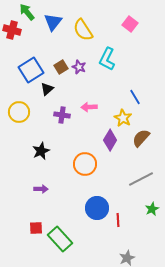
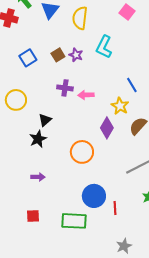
yellow semicircle: (83, 30) -> (80, 18), turned 40
blue square: (31, 70) -> (28, 58), size x0.7
black triangle: (47, 89) -> (45, 120), moved
purple cross: (62, 115) -> (65, 88), moved
green rectangle: (60, 239) -> (74, 221), moved, turned -45

